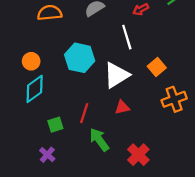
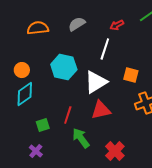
white line: (127, 37) -> (105, 49), turned 35
orange square: (157, 67) -> (131, 75), turned -35
red triangle: (122, 107) -> (101, 110), size x1.5

